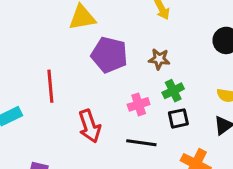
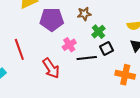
pink cross: (139, 104) -> (69, 45), moved
black line: (141, 143) -> (87, 58), moved

